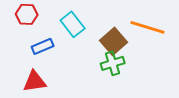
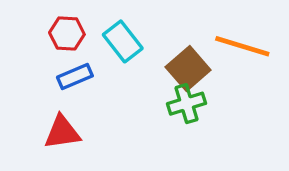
red hexagon: (27, 14) -> (67, 33), moved

